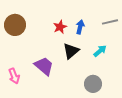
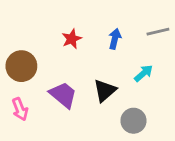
brown circle: (15, 25) -> (21, 66), moved
red star: (60, 27) -> (72, 39), moved
black triangle: (71, 51) -> (105, 91), moved

